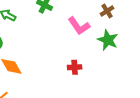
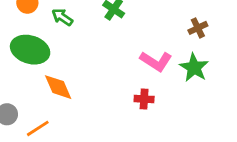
pink L-shape: (79, 26) -> (156, 61), moved, turned -30

